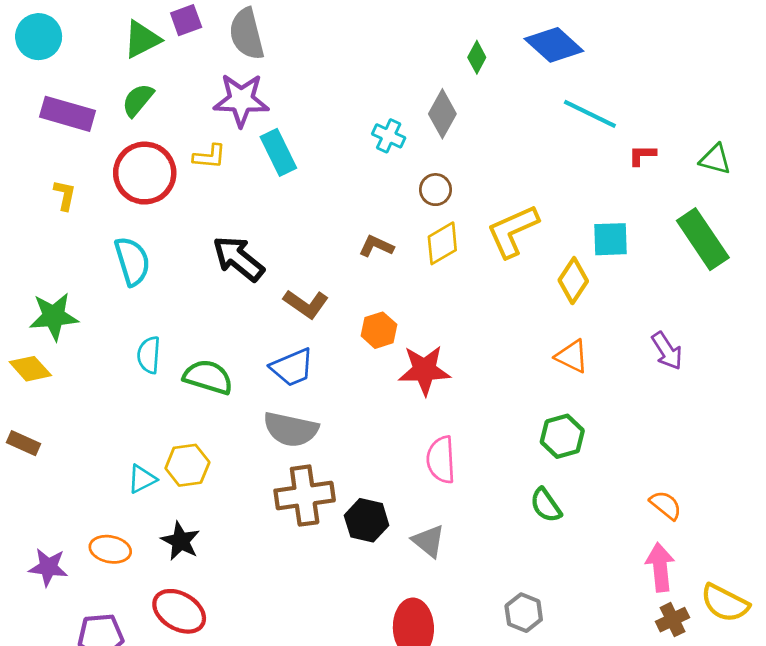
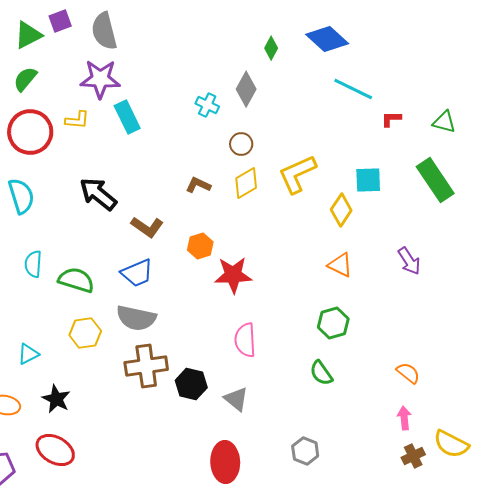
yellow hexagon: (187, 465) -> (85, 333), moved
pink arrow: (660, 567) -> (404, 418), size x0.7

